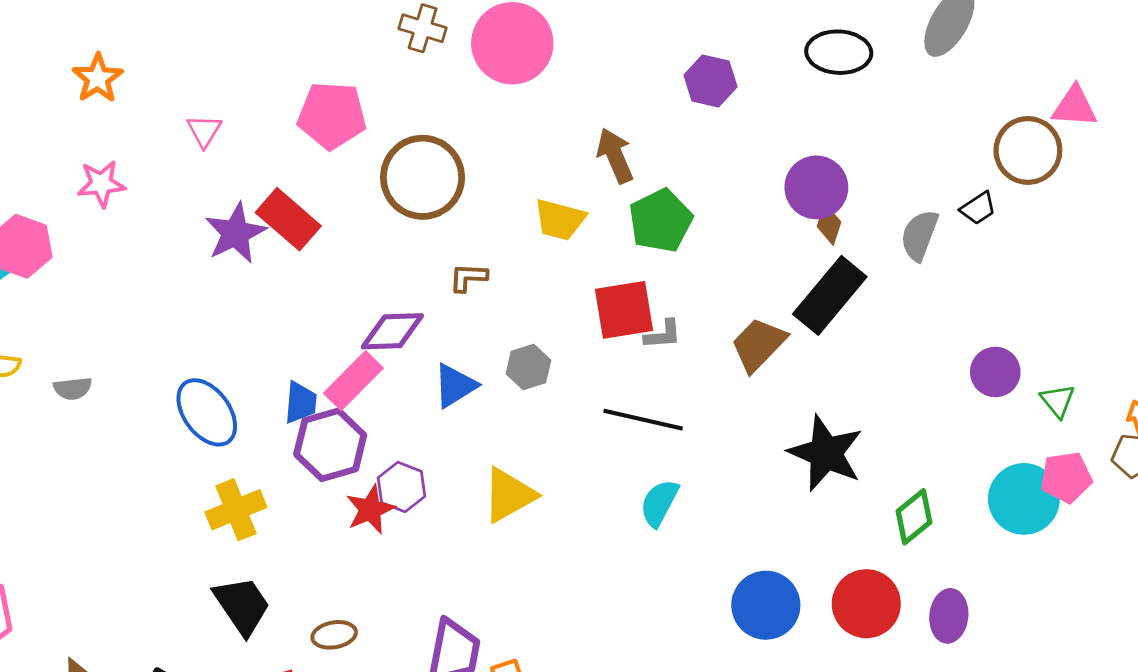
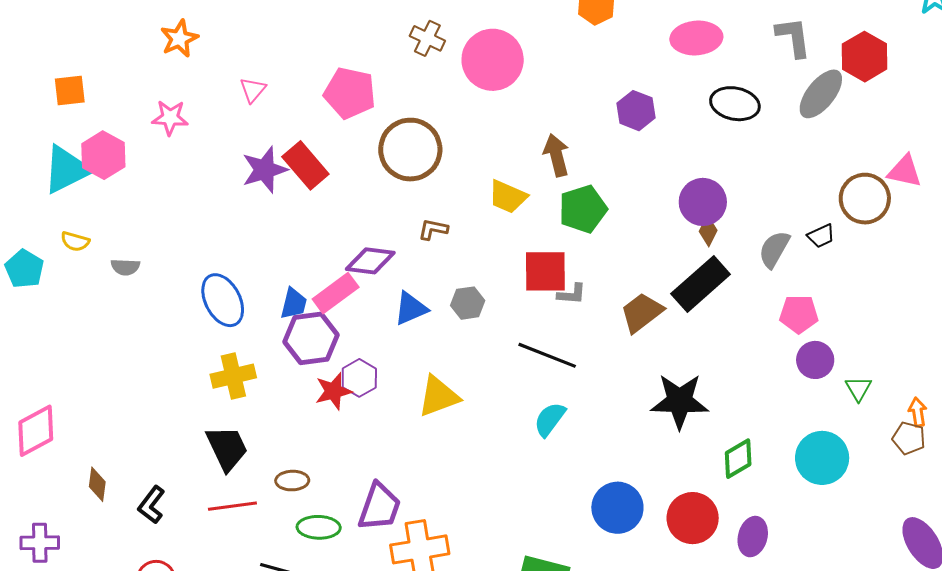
black star: (826, 453) -> (680, 401), turned -30
pink pentagon: (1066, 477) -> (799, 314), moved

